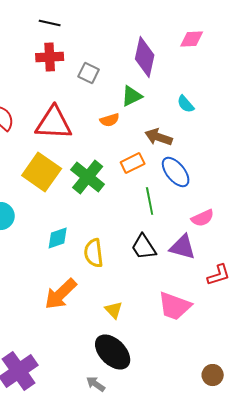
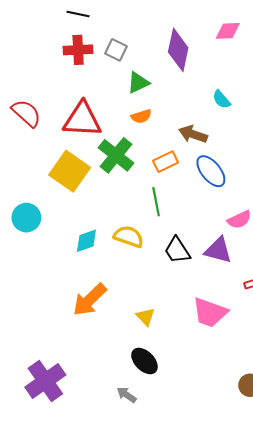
gray square: (89, 73) -> (116, 50), moved
green triangle: (132, 96) -> (138, 83), moved
green cross: (88, 177) -> (116, 155), moved
green line: (150, 201) -> (156, 202), moved
yellow semicircle: (94, 253) -> (129, 237), moved, turned 116
black ellipse: (113, 352) -> (144, 361), size x0.7

